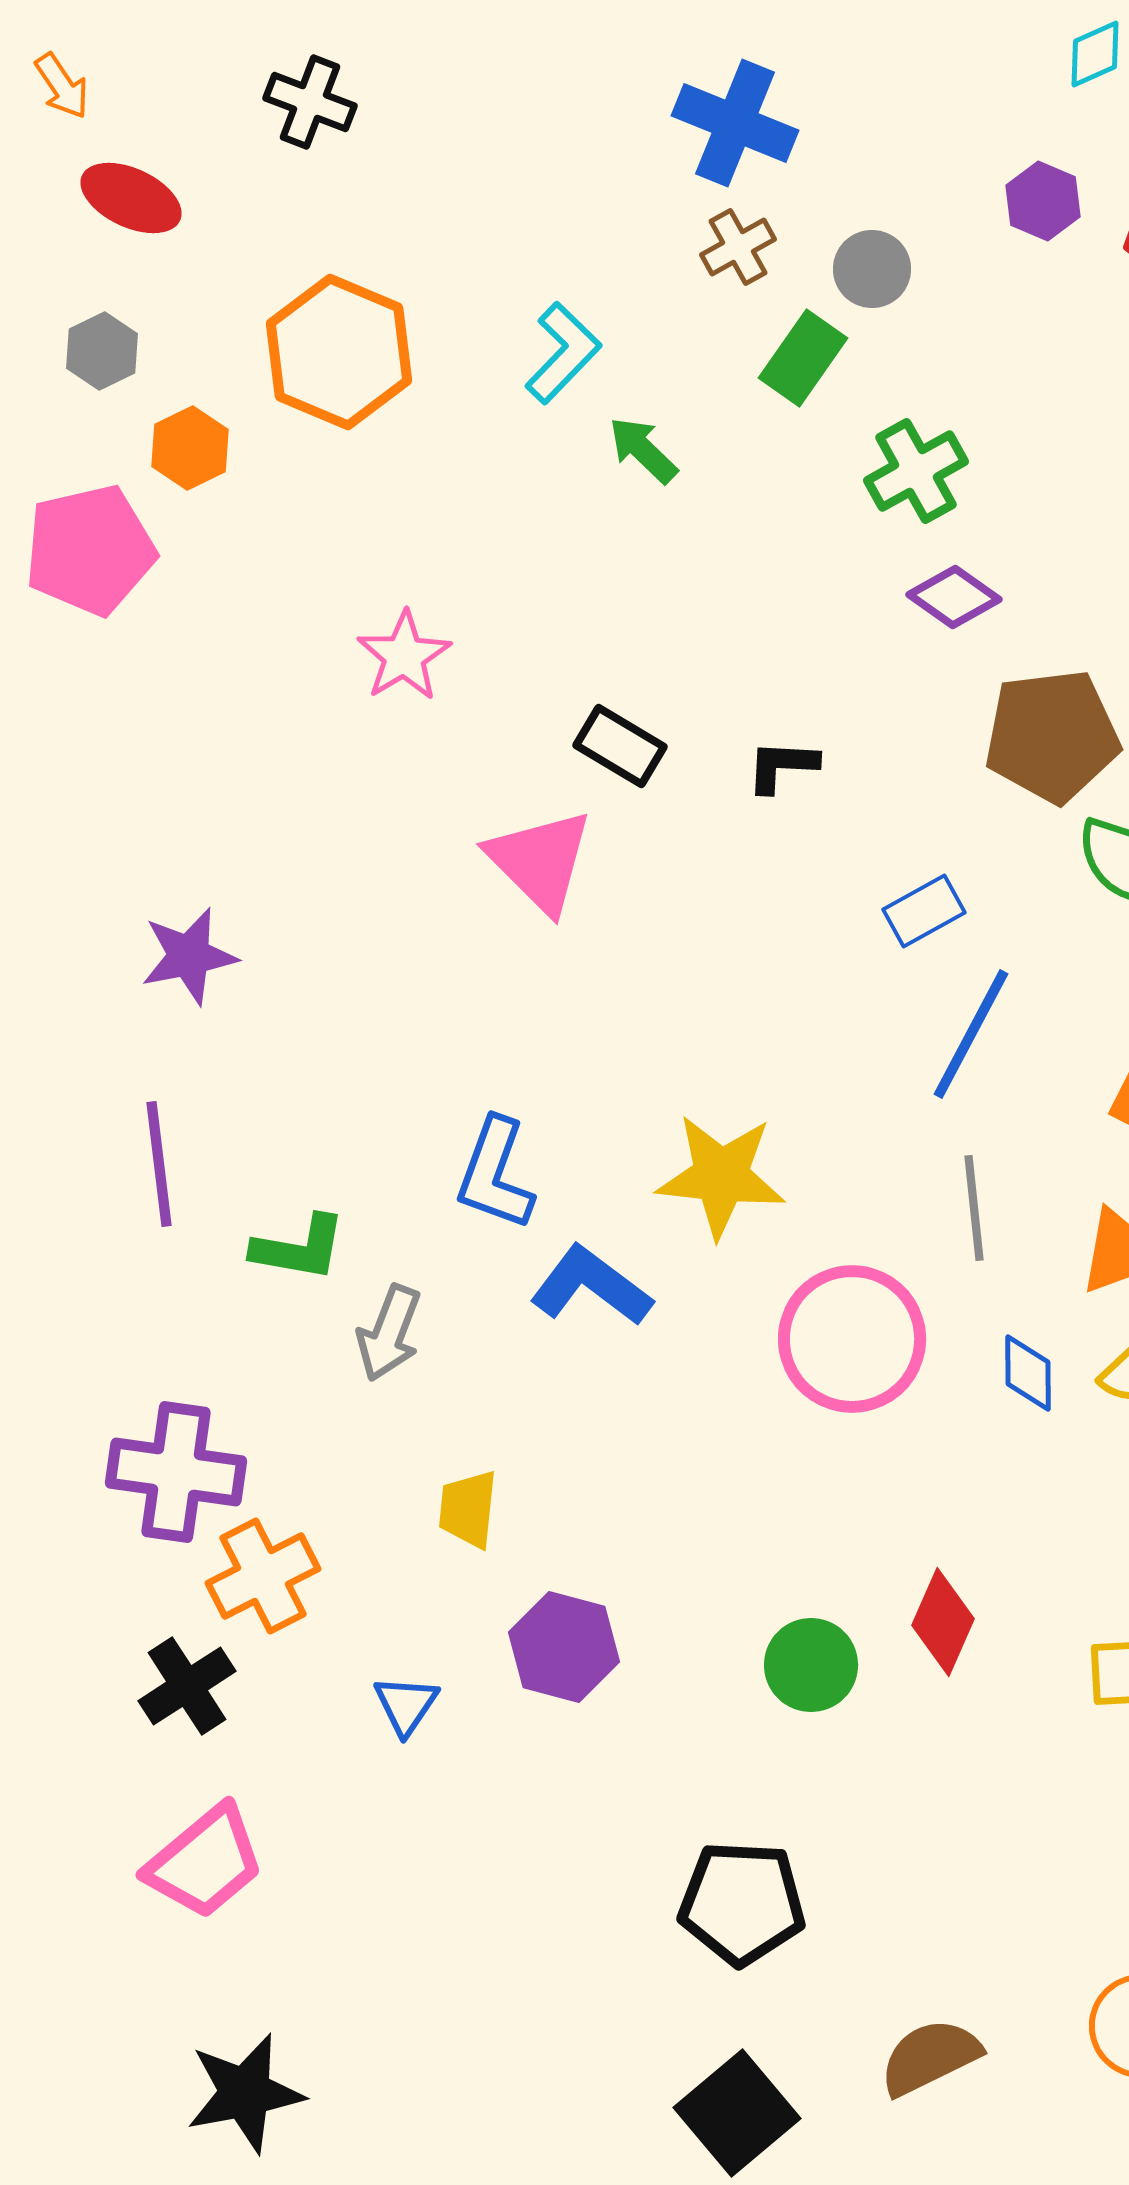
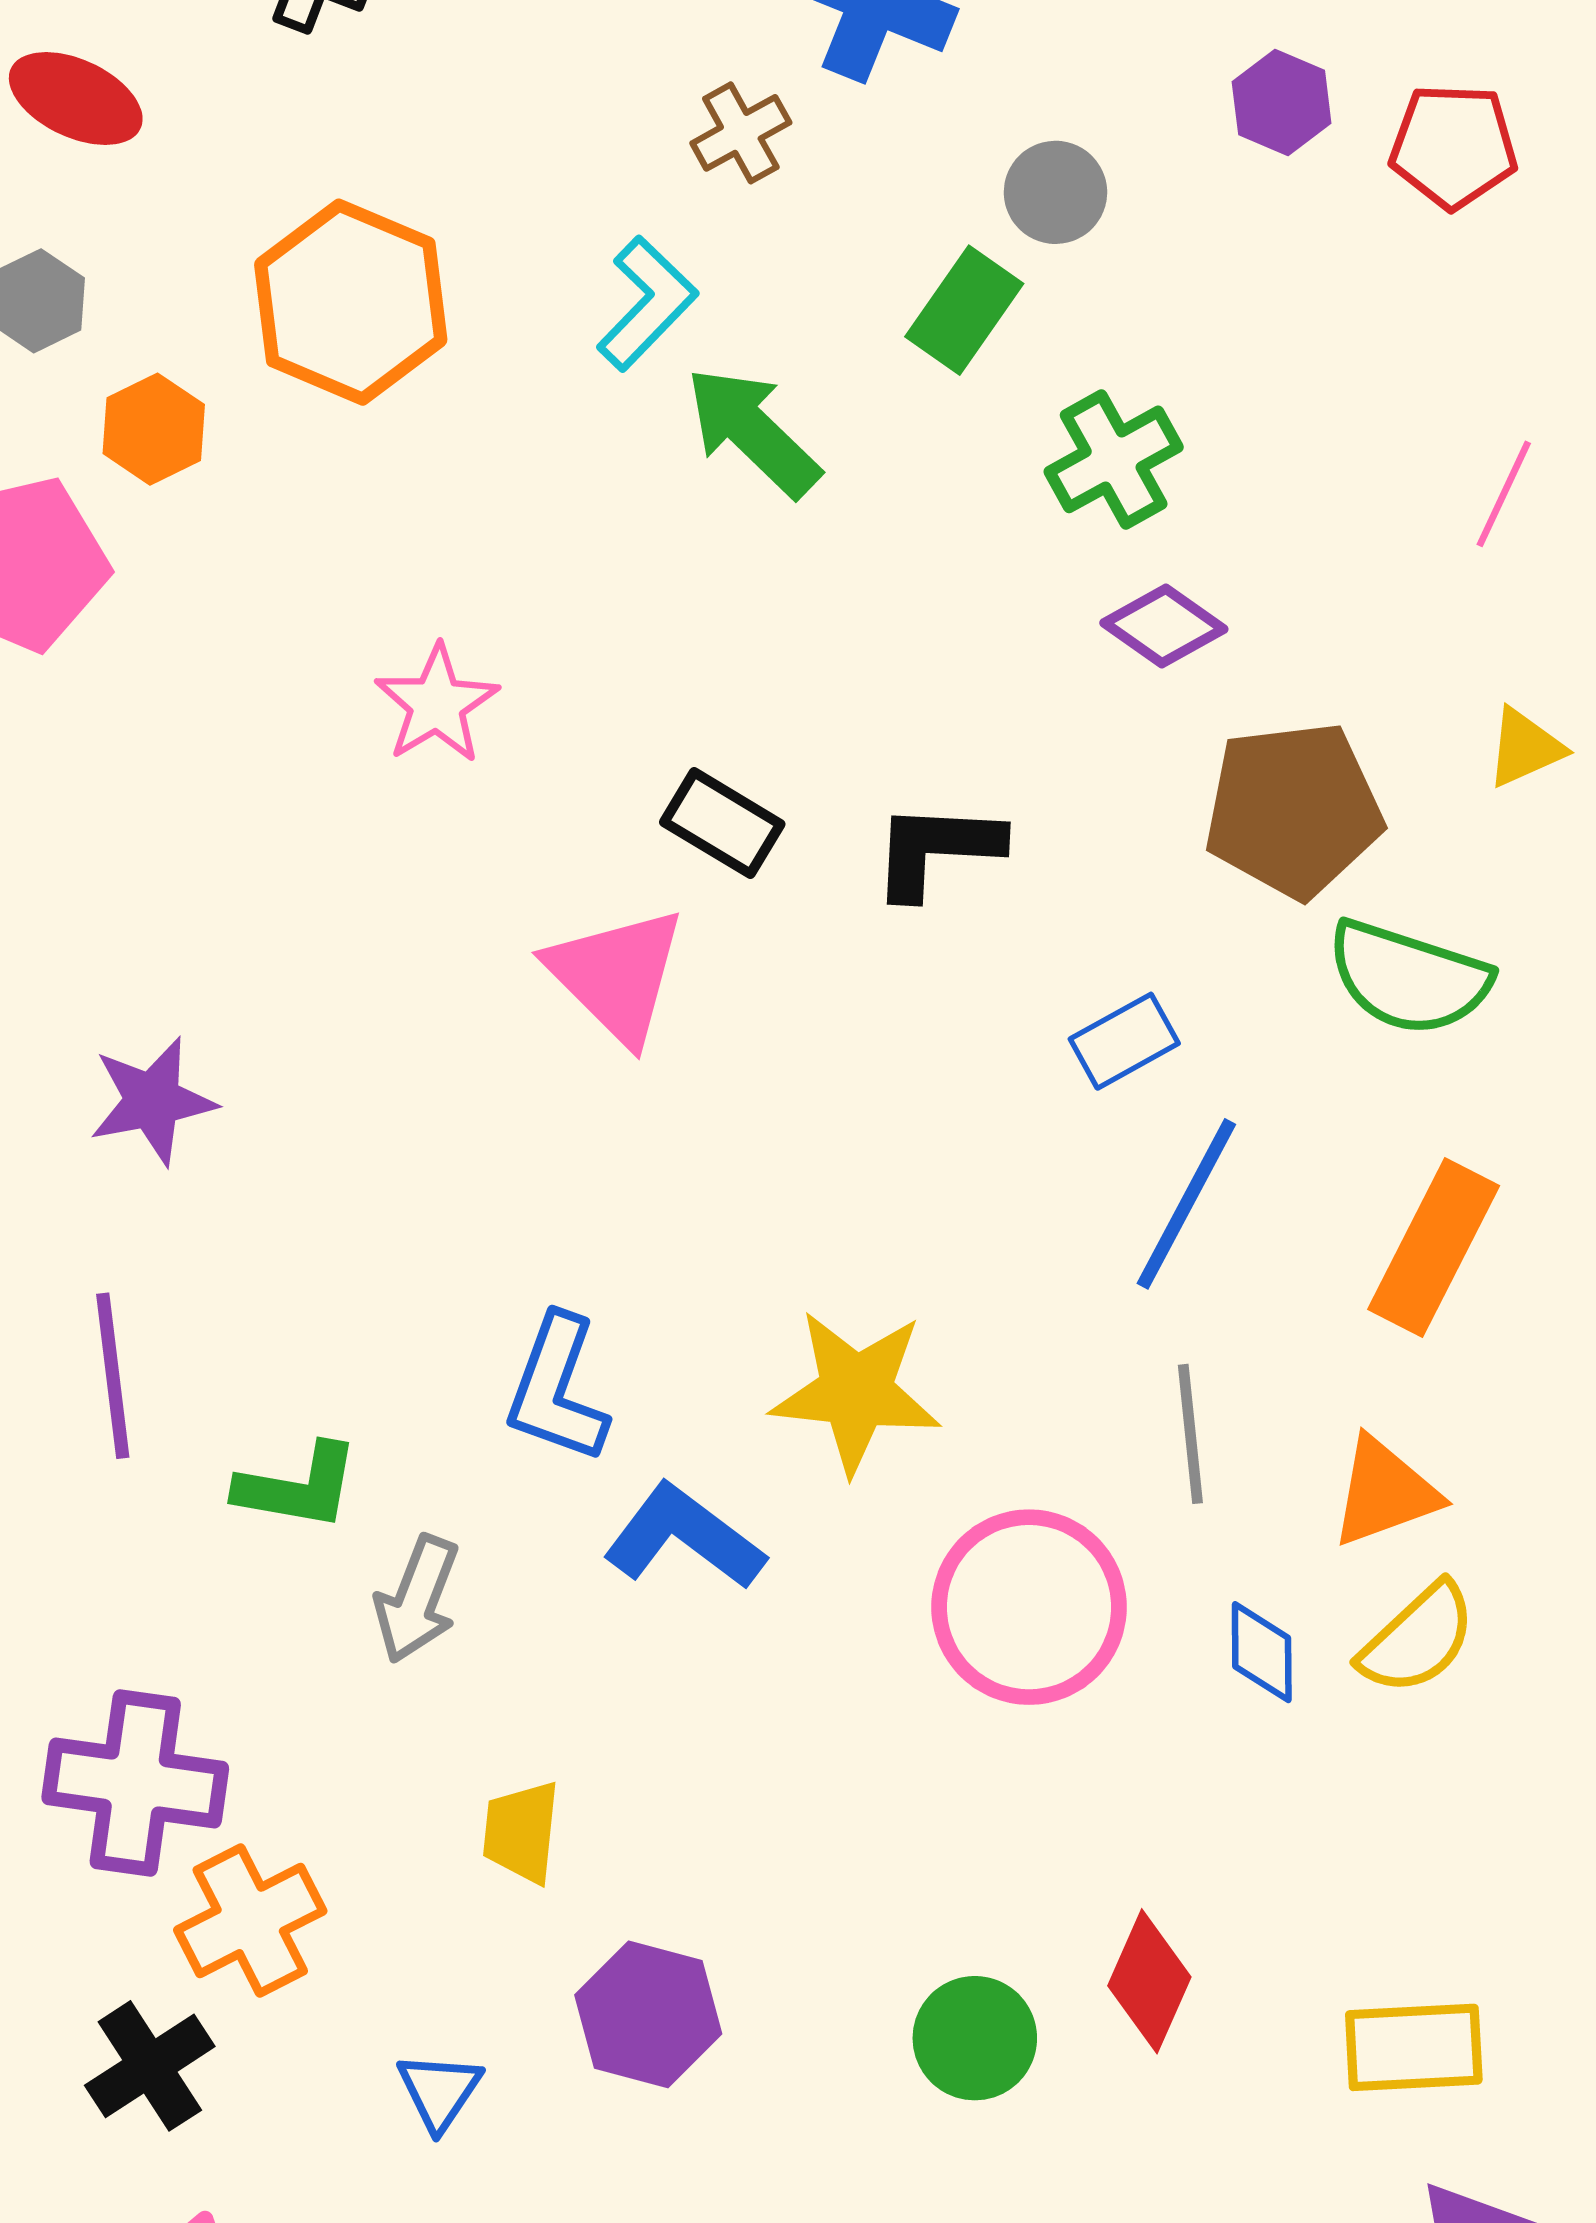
brown cross: (738, 247) -> (741, 133), moved
green arrow: (643, 450) -> (753, 432), size x1.5
black L-shape: (782, 766) -> (936, 850), size x1.4

